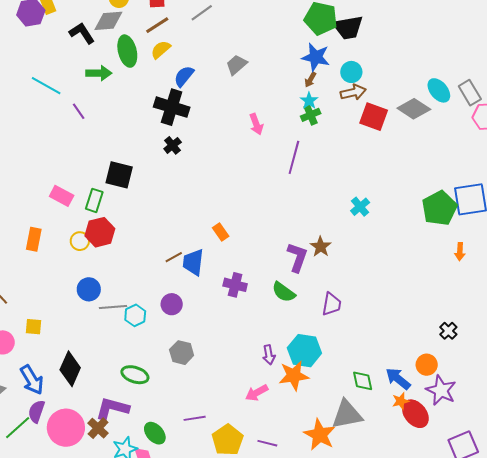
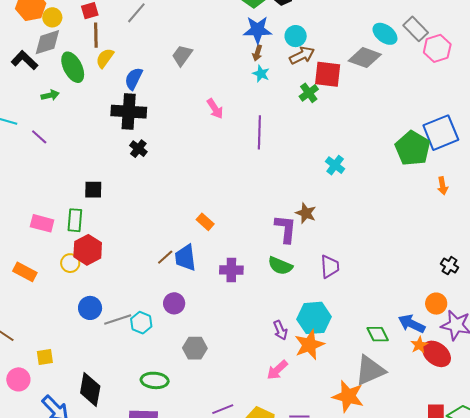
brown line: (157, 25) -> (96, 35), turned -45
green arrow: (99, 73) -> (50, 95), size x0.7
green cross: (311, 115) -> (309, 93), moved
black square: (119, 175) -> (93, 190), size x0.7
orange rectangle: (34, 239) -> (25, 272), turned -60

